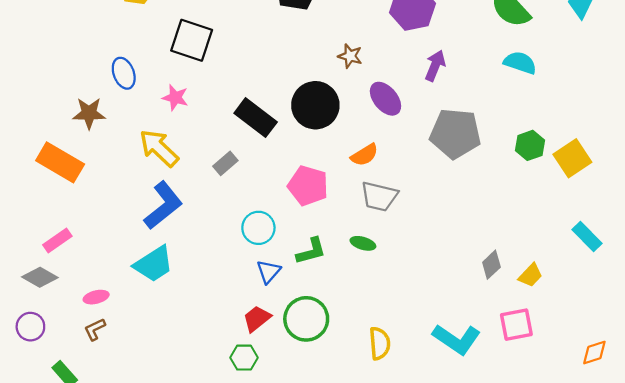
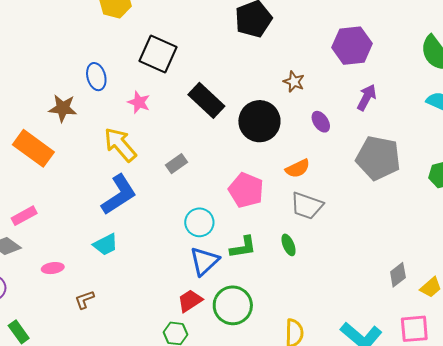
purple ellipse: (385, 99) -> (321, 122), size x0.7
black rectangle: (256, 118) -> (206, 100), moved
green ellipse: (363, 243) -> (289, 245), turned 45
cyan trapezoid: (154, 264) -> (106, 245), size x0.7
blue triangle: (269, 272) -> (204, 261), size x1.4
brown L-shape: (95, 329) -> (85, 300), moved

